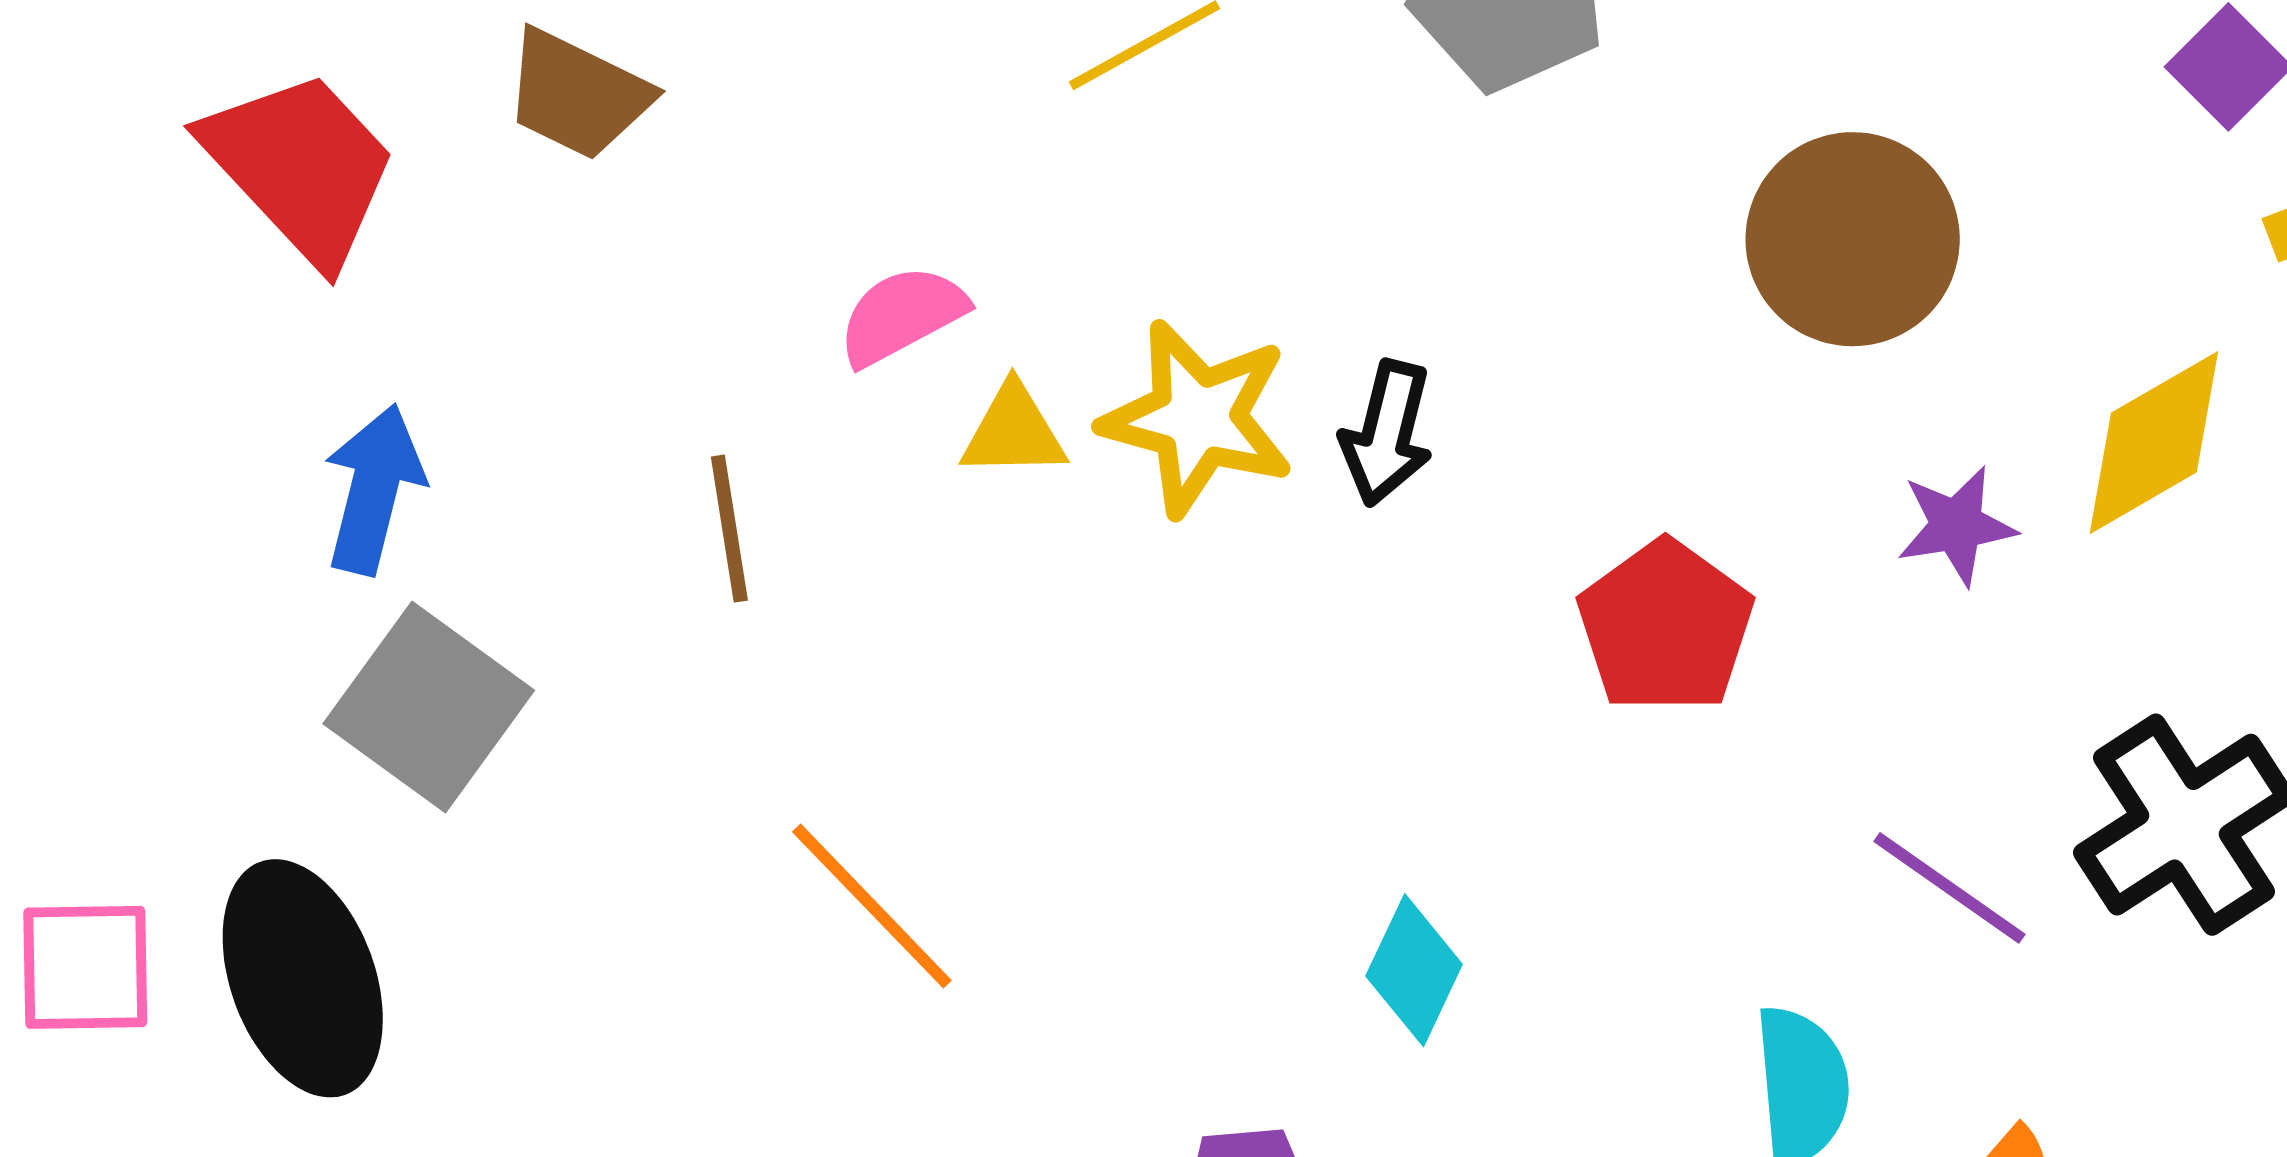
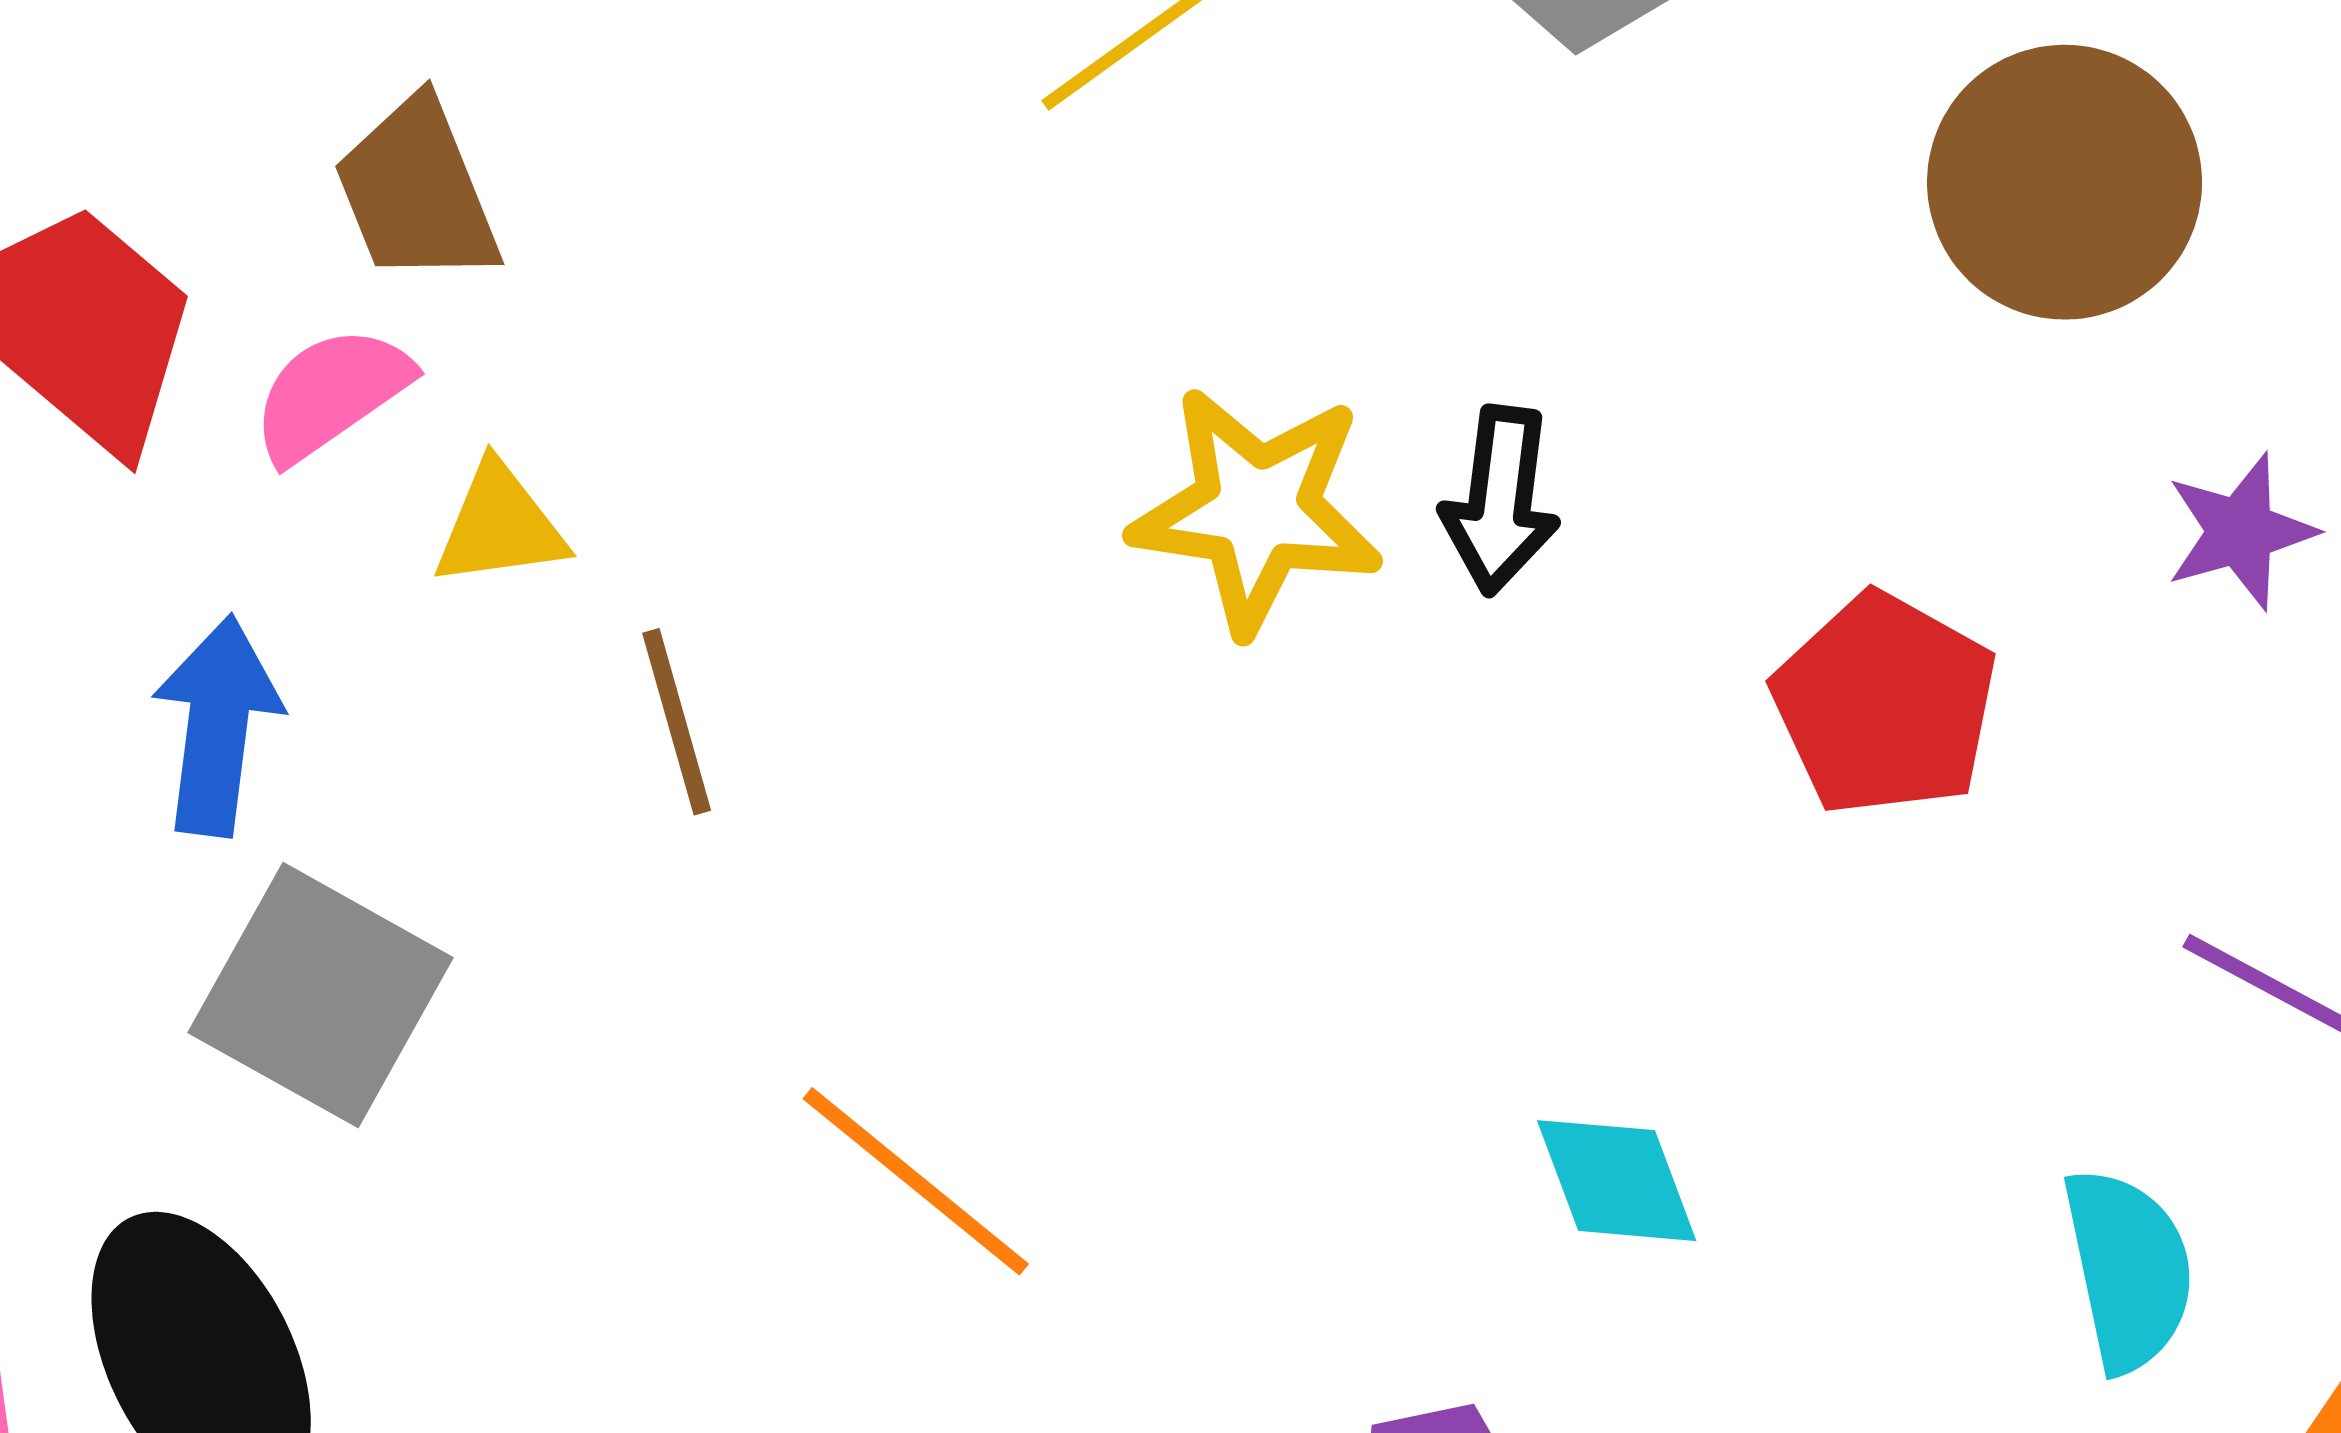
brown trapezoid: (577, 95) -> (417, 192), turned 49
pink semicircle: (902, 315) -> (331, 394), moved
yellow triangle: (1013, 431) -> (500, 525), moved
cyan diamond: (1414, 970) -> (1617, 1181), turned -39

